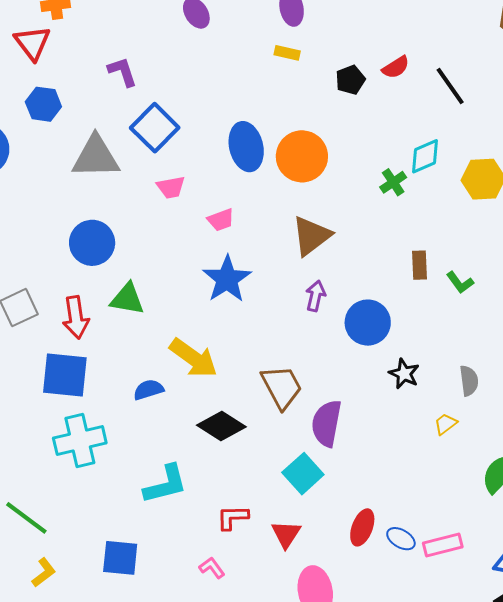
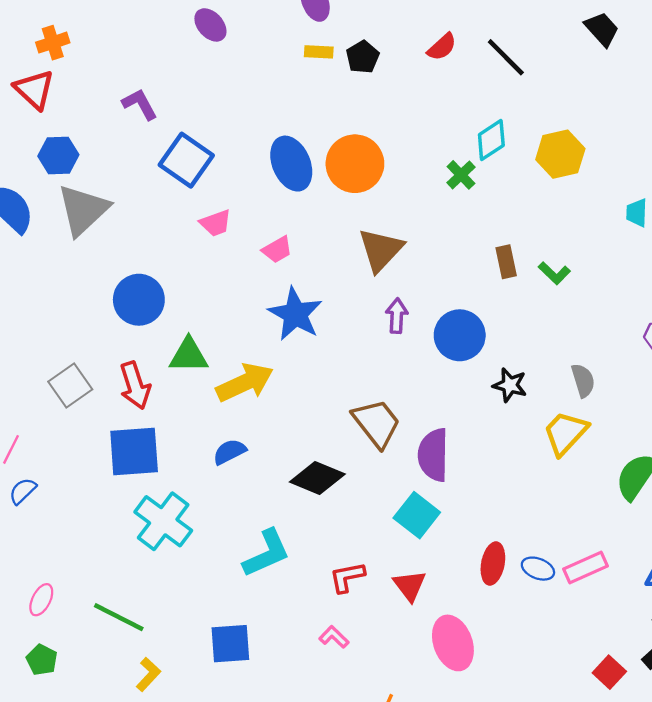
black pentagon: (350, 80) -> (363, 57), moved
gray triangle: (96, 157) -> (83, 210), moved, turned -32
yellow arrow: (194, 358) -> (245, 383), moved, turned -51
yellow trapezoid: (446, 424) -> (565, 433), size x1.8
cyan cross: (80, 441) -> (163, 521), turned -30

